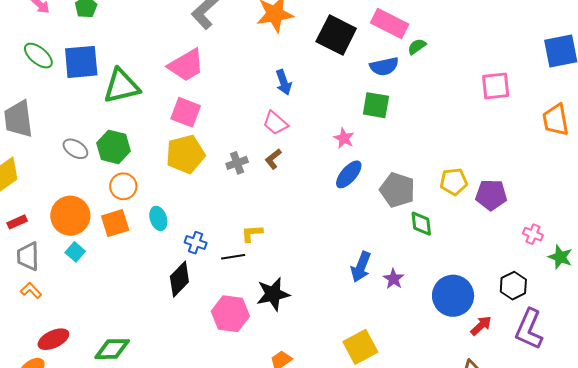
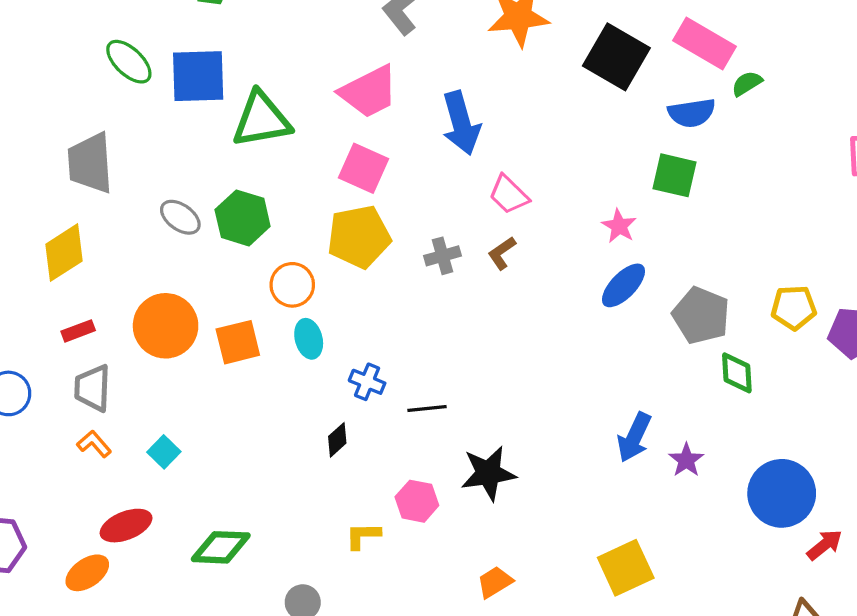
blue arrow: (284, 82) -> (461, 123), moved, size x1.5
orange circle: (123, 186) -> (292, 285), moved
yellow L-shape: (252, 233) -> (363, 536), moved
cyan square: (75, 252) -> (164, 452), moved
black diamond: (179, 279) -> (337, 440), size x0.6
pink hexagon: (230, 314) -> (417, 501), size x0.7

